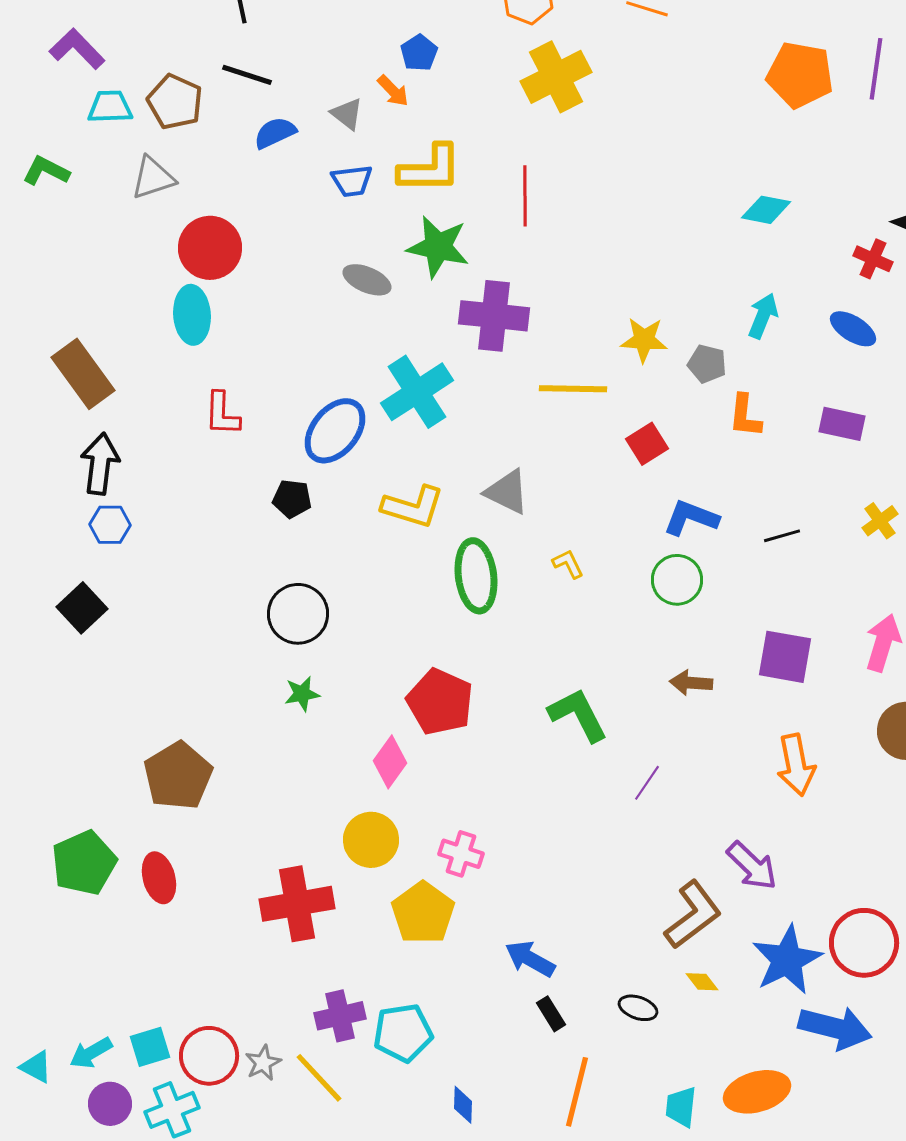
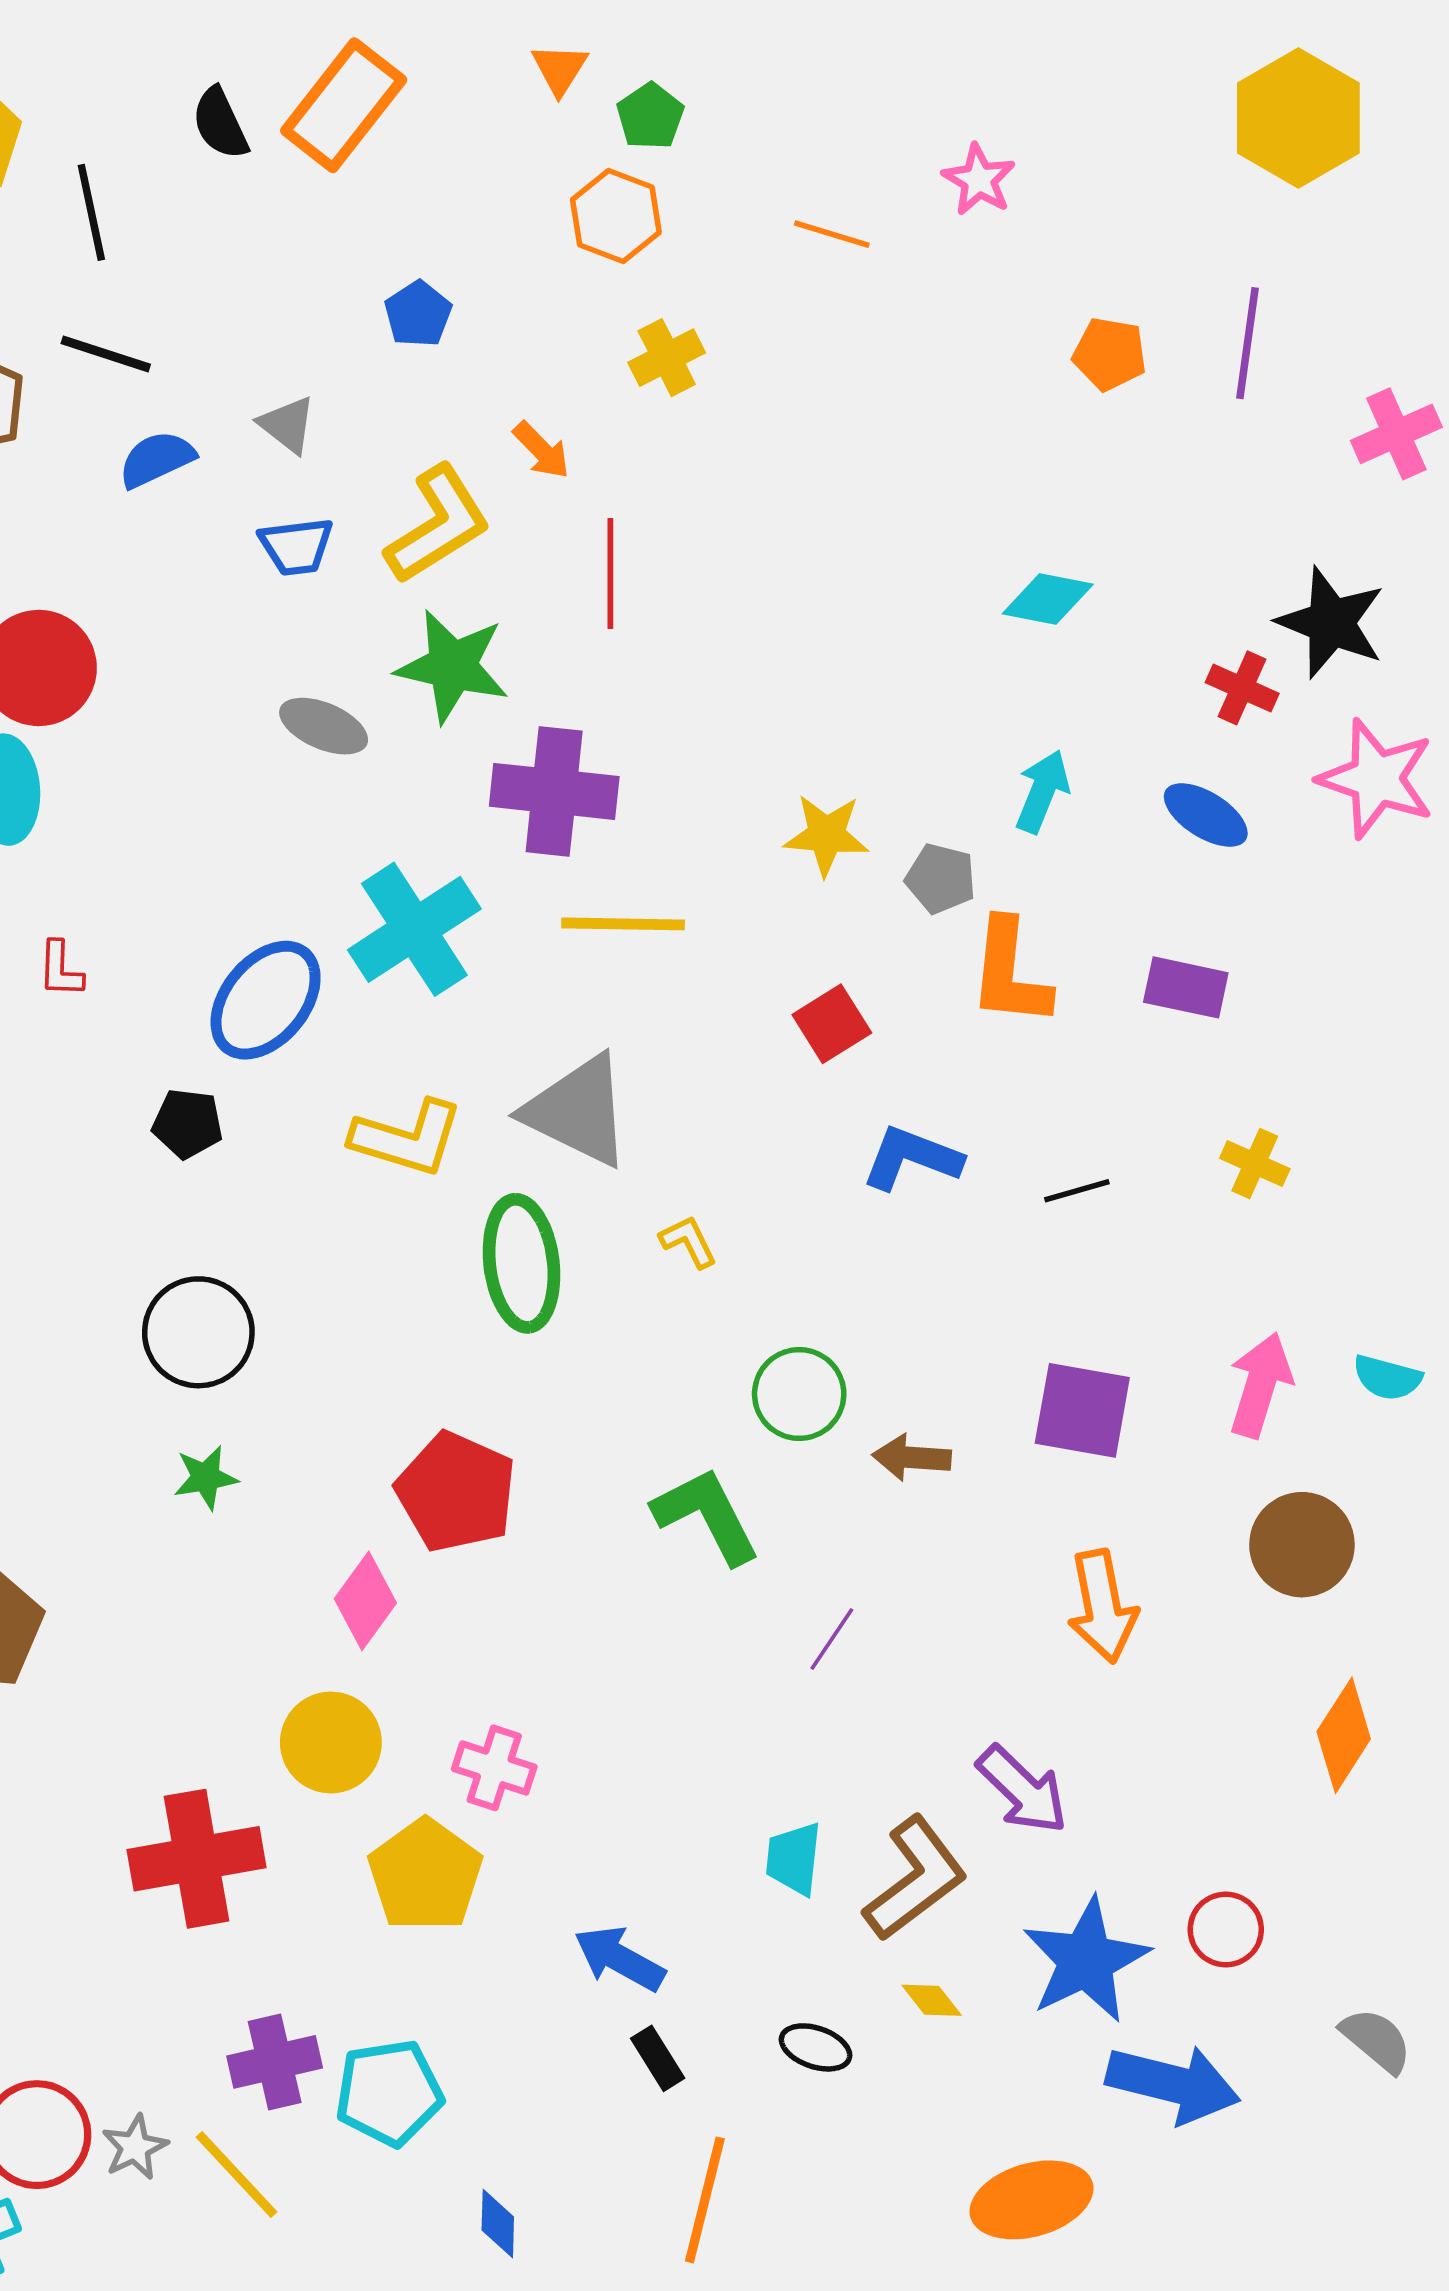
orange pentagon: (800, 75) -> (1110, 354), size x0.6
yellow cross: (556, 77) -> (667, 358), size x0.6
orange arrow: (393, 91) -> (541, 450), moved
yellow L-shape: (430, 169) -> (438, 525), turned -32
yellow line: (573, 389) -> (623, 924), moved
red L-shape: (222, 414) -> (60, 969), size x0.7
orange L-shape: (745, 416) -> (1010, 973), size x1.4
gray triangle: (507, 492) -> (578, 1111), size x1.4
yellow cross: (880, 521) -> (1255, 1163), turned -30
green circle: (677, 580) -> (799, 1394), moved
red circle: (864, 943) -> (1226, 1929), size x0.6
cyan trapezoid: (681, 1107) -> (794, 1859), moved

